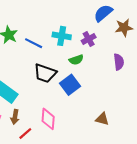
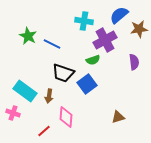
cyan cross: (62, 36) -> (84, 21), moved
purple cross: (89, 39) -> (105, 40), size x1.6
brown arrow: (15, 117) -> (49, 96), moved
brown triangle: (102, 119) -> (118, 117), turned -32

